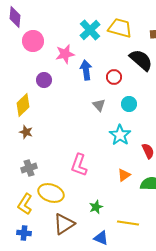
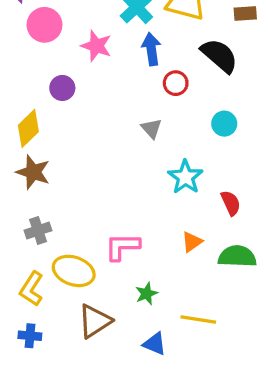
pink star: (65, 54) -> (96, 46), turned 30
blue arrow: (86, 70) -> (151, 49), moved
cyan circle: (129, 104) -> (224, 124), moved
brown star: (26, 132) -> (33, 172), size x1.5
pink L-shape: (79, 165) -> (122, 247), moved, turned 70

